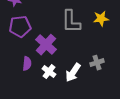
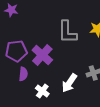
purple pentagon: (20, 27) -> (16, 51), moved
white cross: (49, 72) -> (42, 91), moved

